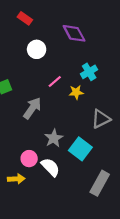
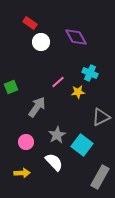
white circle: (37, 49) -> (41, 42), moved
cyan cross: (89, 72) -> (90, 73), turned -35
pink circle: (29, 159) -> (26, 142), moved

